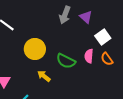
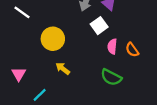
white square: (103, 37) -> (99, 26), moved
green semicircle: (66, 61) -> (111, 77), moved

